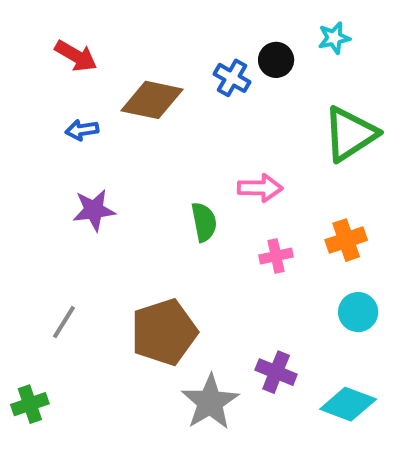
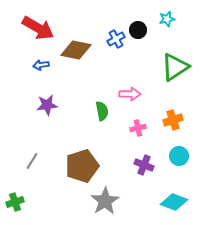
red arrow: (76, 56) -> (38, 28), size x1.5
blue cross: (232, 78) -> (116, 39), turned 30
purple cross: (276, 372) -> (144, 165), moved

